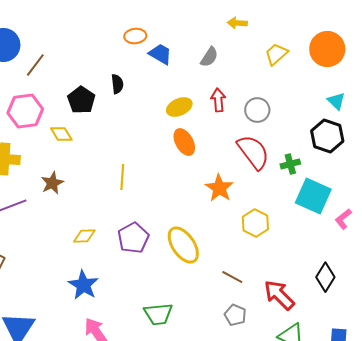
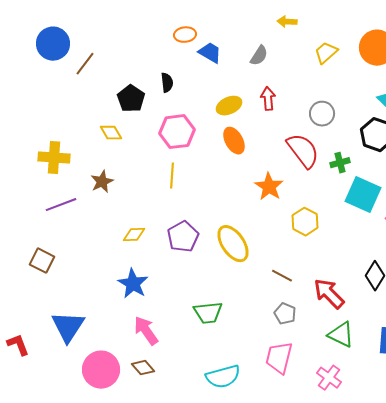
gray circle: (257, 110) -> (322, 114), moved
pink hexagon: (25, 111) -> (177, 132), moved

